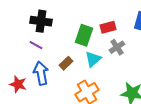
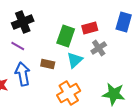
black cross: (41, 21) -> (23, 22), turned -30
brown rectangle: (66, 63) -> (48, 64), turned 56

